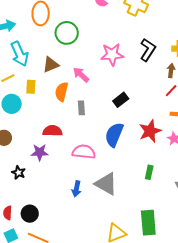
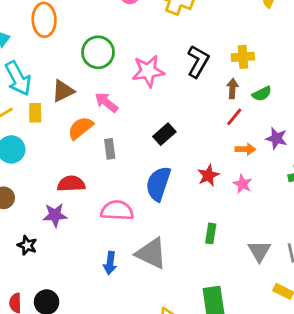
green circle: (67, 33) -> (98, 52), moved
yellow rectangle: (31, 87) -> (35, 113), moved
orange semicircle: (62, 92) -> (81, 128), turned 42
red star: (150, 131) -> (208, 175), size x0.7

